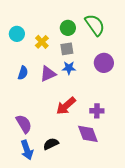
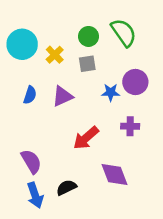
cyan circle: (17, 34) -> (22, 44), size x1.5
blue star: (69, 68) -> (111, 92), moved
purple cross: (97, 111) -> (130, 126), moved

